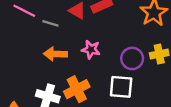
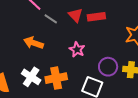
orange arrow: (55, 54) -> (33, 43), moved

